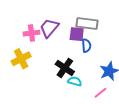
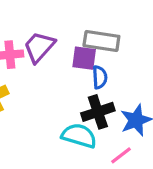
black cross: (65, 68) -> (98, 112), moved, turned 36
cyan semicircle: (75, 81) -> (79, 136), size x1.5

